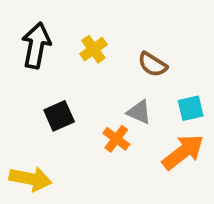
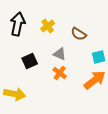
gray triangle: (139, 112) -> (60, 54), moved

